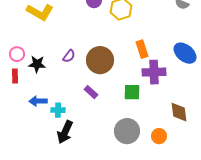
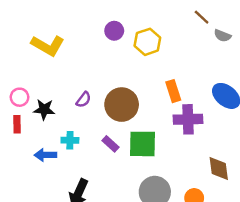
green square: (132, 92) -> (143, 144), moved, size x1.4
cyan cross: (58, 110) -> (70, 140), moved

